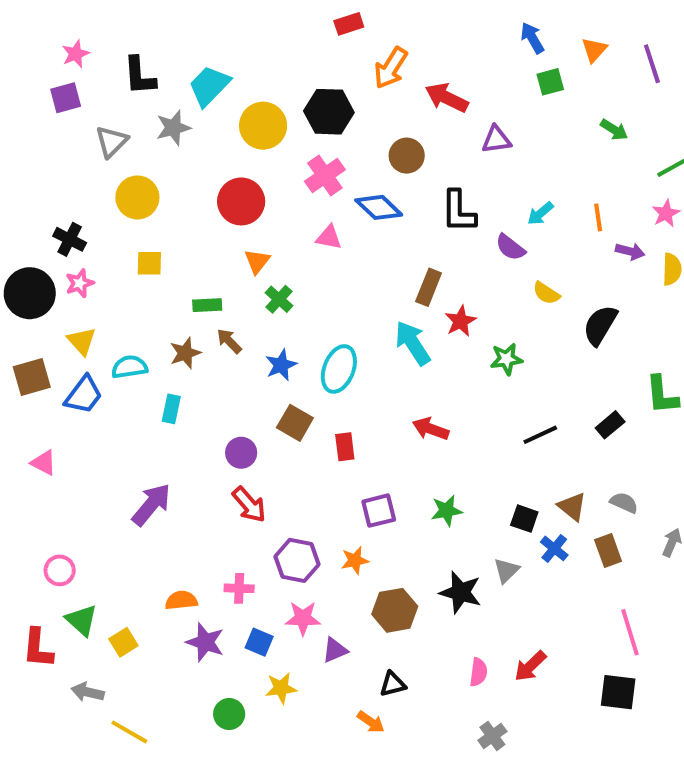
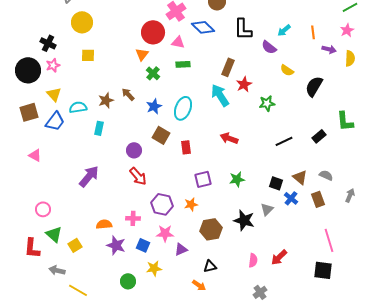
red circle: (241, 201) -> (153, 32), moved
green rectangle: (207, 305) -> (183, 64), moved

